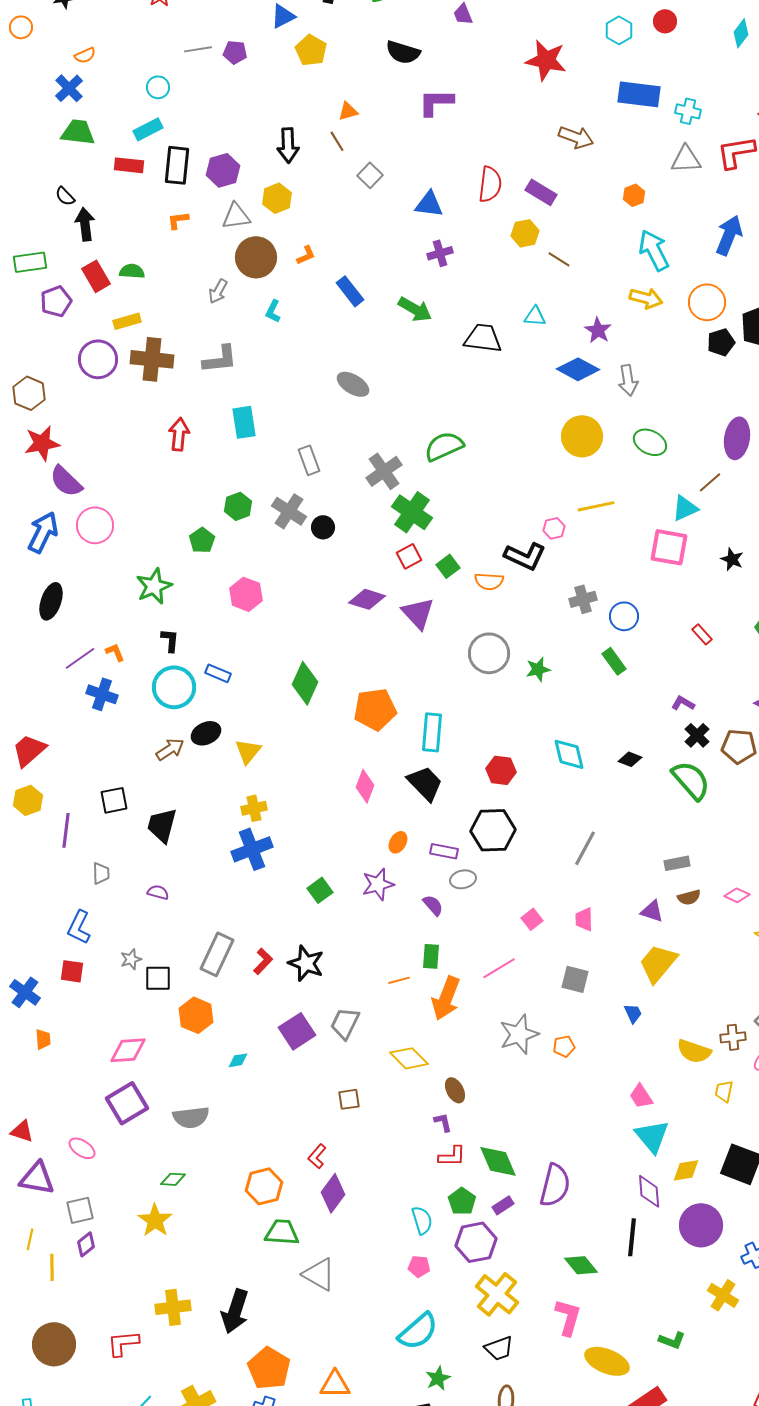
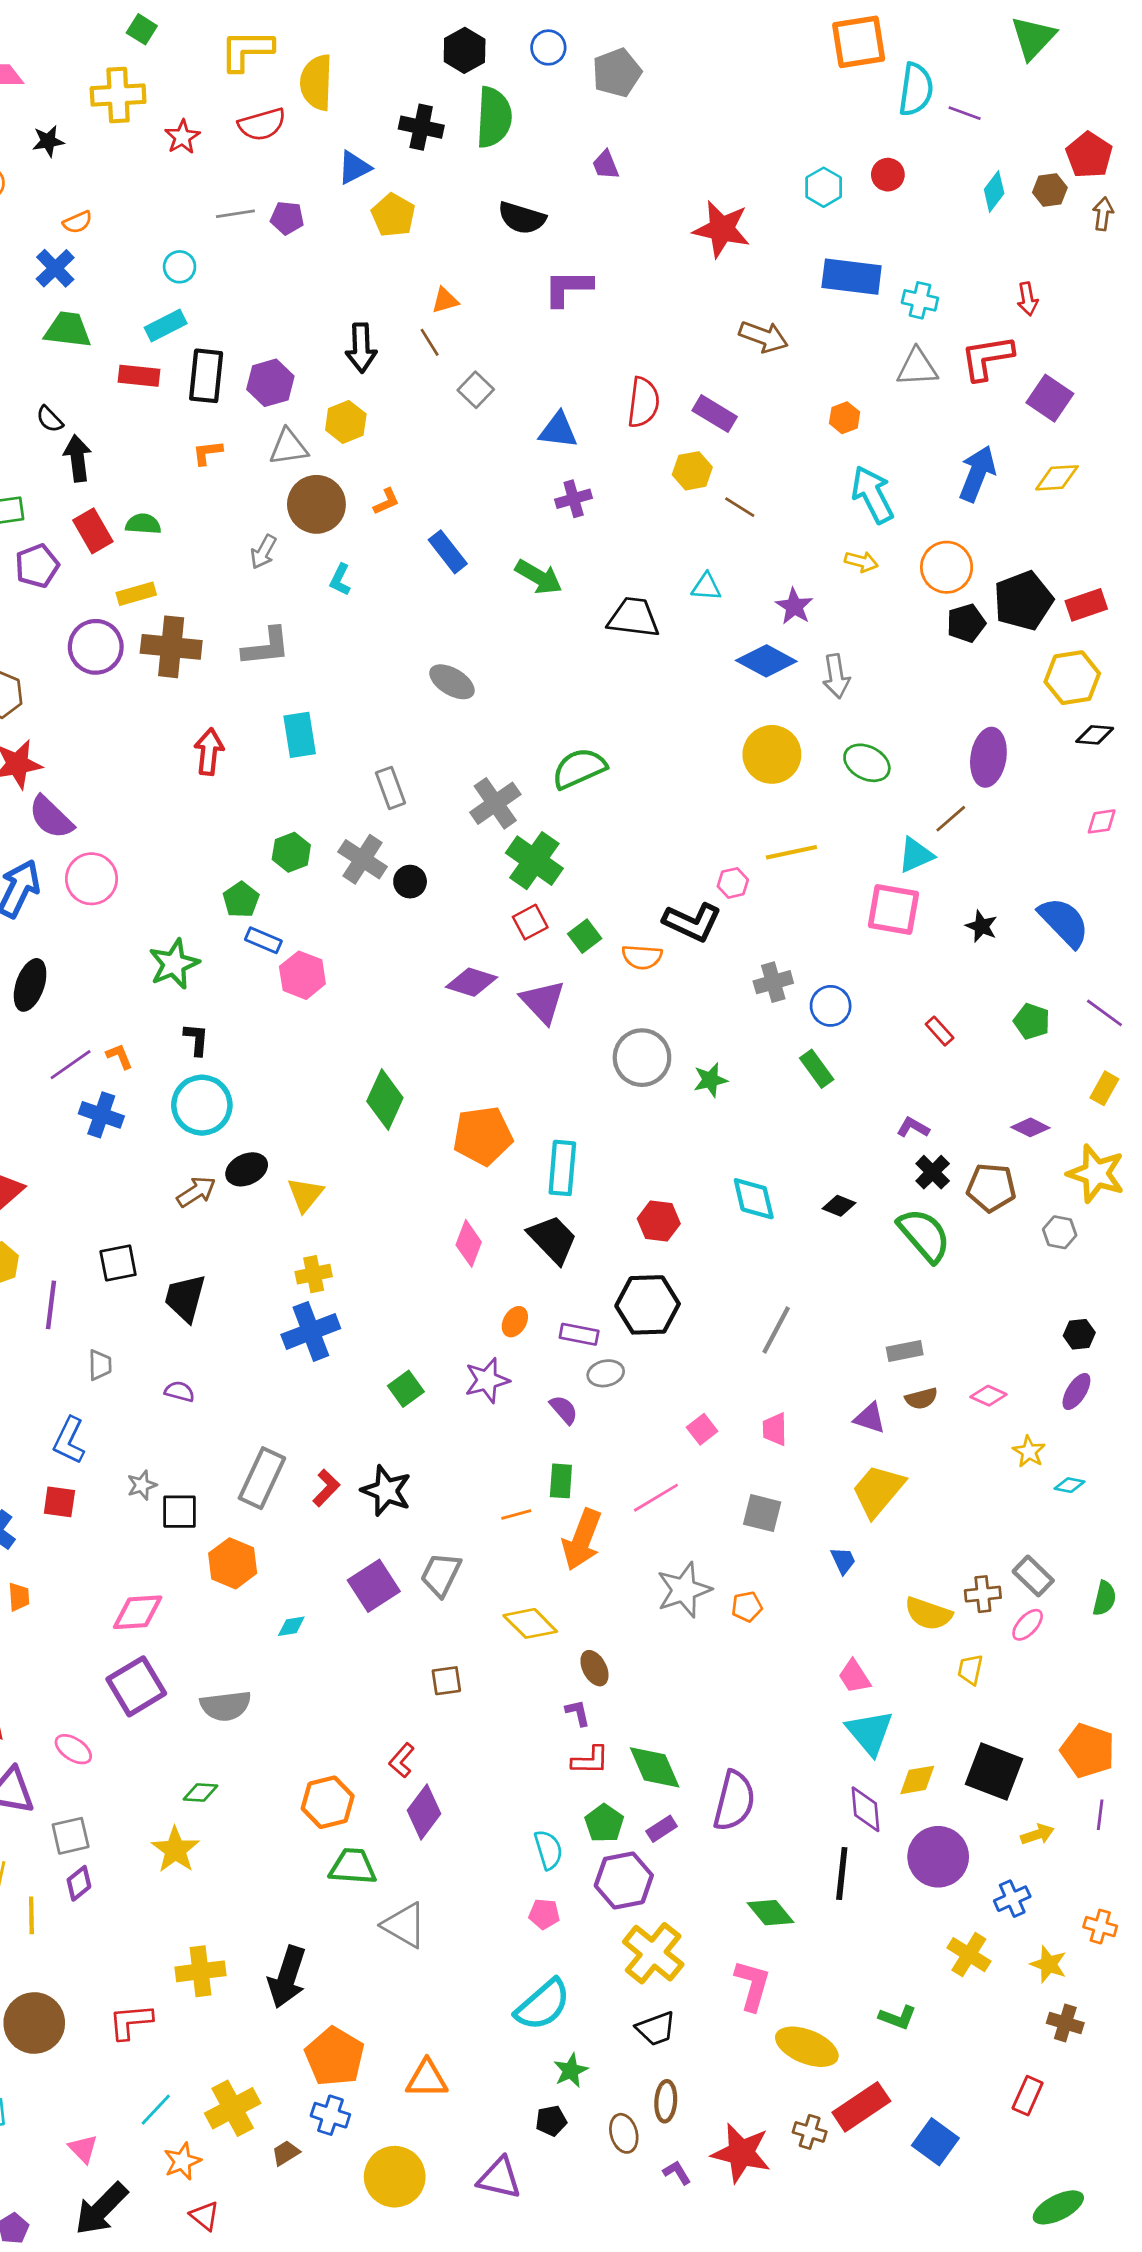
yellow arrow: (646, 298) -> (861, 562), size x0.7
blue rectangle: (218, 673) -> (263, 940), moved

